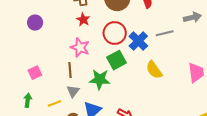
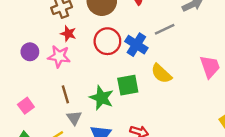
purple circle: (35, 23) -> (30, 52), moved
pink star: (80, 48) -> (59, 56), moved
green square: (116, 60) -> (128, 85), moved, turned 30
green star: (100, 79) -> (101, 98), turned 30

